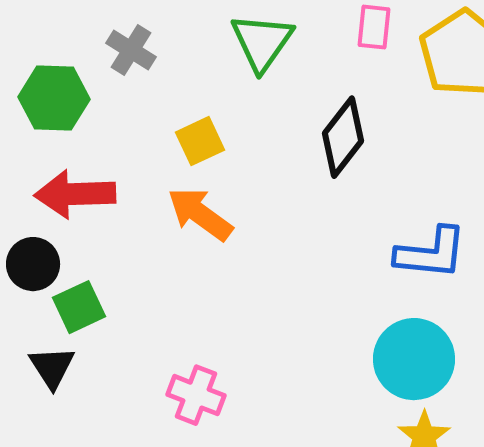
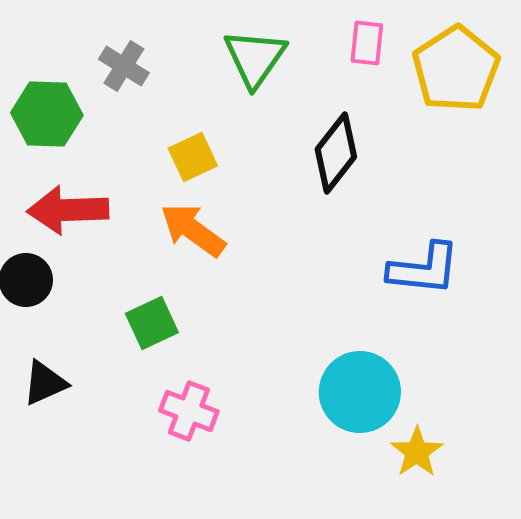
green square: (79, 307) -> (152, 323), moved
cyan circle: (414, 359) -> (360, 392), moved
black triangle: (52, 367) -> (45, 383), turned 39

